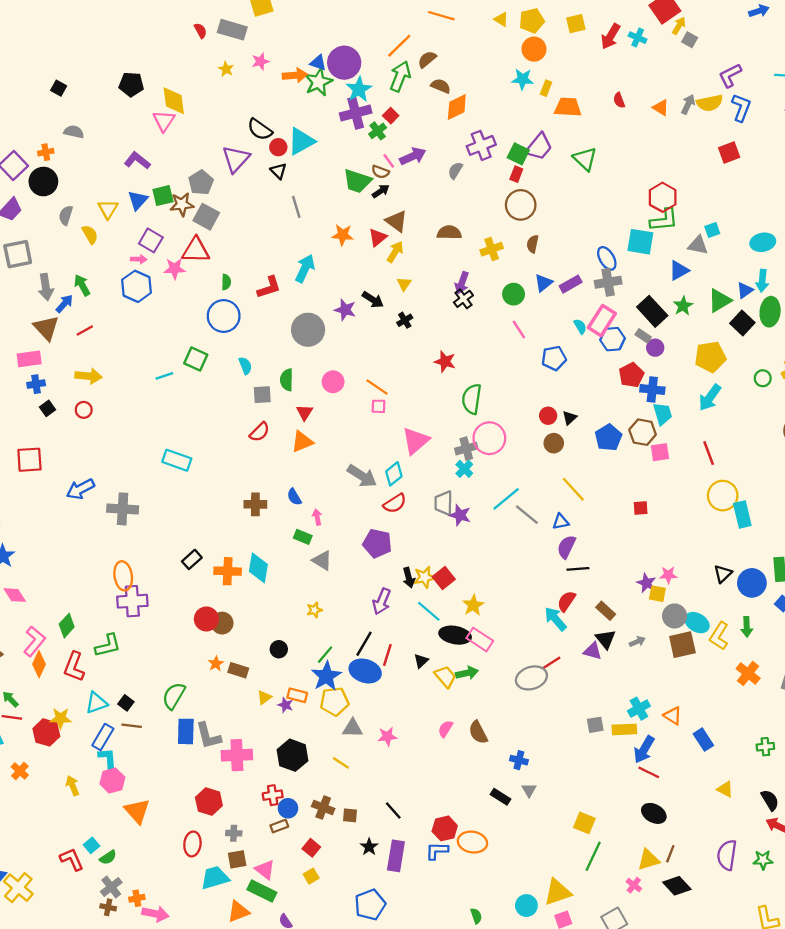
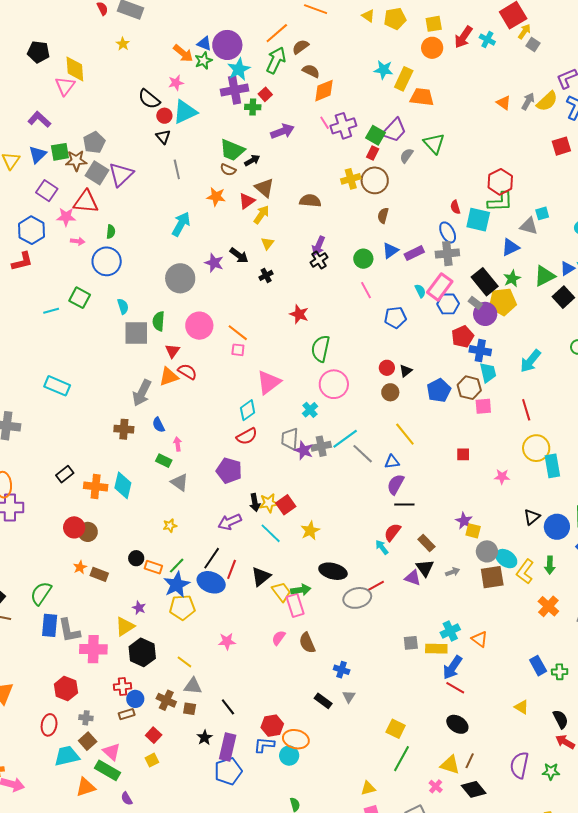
orange circle: (534, 49) -> (432, 48), moved
pink star: (260, 61) -> (176, 83), moved
orange arrow: (295, 75) -> (183, 53), turned 40
green star: (318, 82) -> (203, 61), size x0.7
yellow rectangle: (546, 88) -> (404, 79), size x1.6
red semicircle: (619, 100) -> (455, 207), moved
yellow semicircle: (710, 103) -> (547, 101), turned -35
green cross: (378, 131) -> (253, 107), turned 35
purple triangle: (236, 159) -> (121, 174), moved
pink line: (389, 161) -> (325, 123), moved
gray semicircle: (455, 170) -> (407, 156), moved
brown semicircle: (380, 172) -> (228, 170), moved
yellow cross: (492, 249) -> (351, 179), moved
pink arrow: (139, 259) -> (78, 241), moved
red L-shape: (269, 287) -> (22, 261), moved
purple circle: (655, 348) -> (485, 314), size x1.5
yellow pentagon: (710, 357) -> (503, 302), moved
pink circle: (333, 382) -> (199, 326), size x1.4
gray square: (262, 395) -> (136, 333), size x1.5
red semicircle: (260, 432) -> (187, 372), moved, turned -108
gray cross: (466, 449) -> (321, 446), moved
gray arrow: (362, 476) -> (142, 393), moved, turned 80
pink star: (668, 575) -> (502, 477), moved
purple arrow: (382, 601) -> (230, 522), turned 40
cyan arrow: (555, 619) -> (382, 547), size x0.7
black ellipse: (455, 635) -> (333, 571), moved
pink rectangle: (480, 640) -> (295, 605), moved, turned 35
black triangle: (421, 661) -> (261, 577), size x1.5
orange rectangle: (297, 695) -> (153, 567), moved
yellow triangle: (264, 697) -> (125, 626), moved, size x1.5
gray triangle: (353, 728) -> (193, 686), moved
blue rectangle: (703, 740) -> (538, 666), moved
brown square: (237, 859) -> (88, 741), turned -36
yellow triangle: (648, 860) -> (450, 765), turned 30
yellow triangle: (558, 892) -> (368, 788), size x0.6
blue pentagon: (370, 905) -> (228, 771), moved
cyan circle: (526, 906) -> (289, 756), moved

